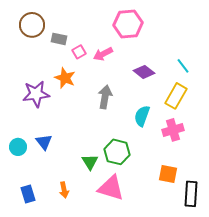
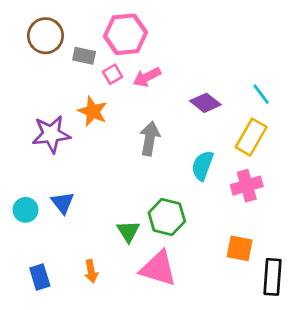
pink hexagon: (128, 24) -> (125, 34), moved

